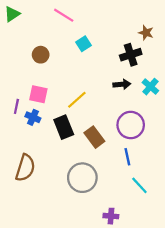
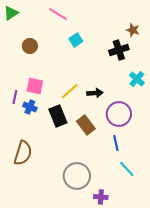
brown circle: (41, 55) -> (30, 46), moved
black arrow: (122, 84) -> (95, 93), moved
gray circle: (82, 178) -> (77, 176), moved

